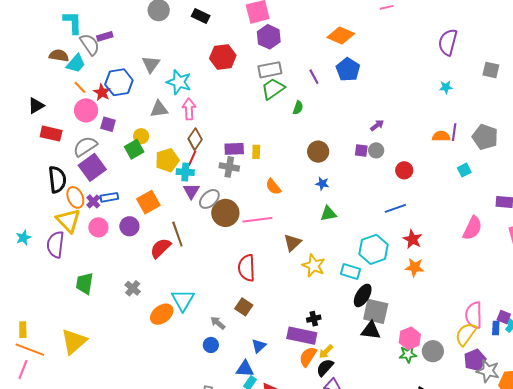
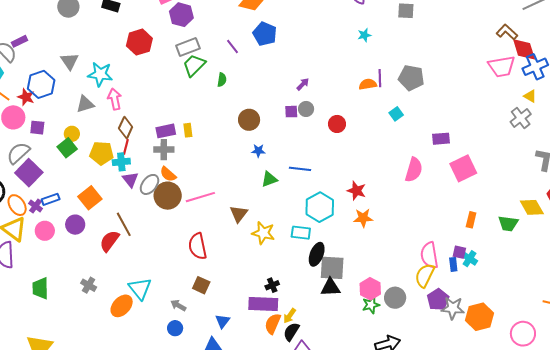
yellow pentagon: (167, 160) -> (102, 153), turned 30
orange semicircle: (273, 187) -> (168, 174), moved
blue line: (395, 208) -> (300, 169), moved, turned 35

